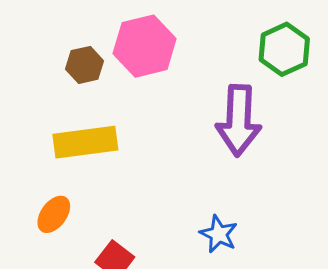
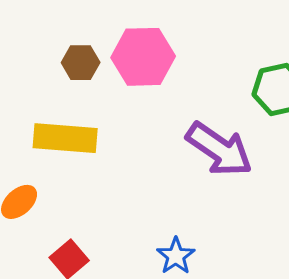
purple arrow: (239, 120) -> (219, 149), turned -70

